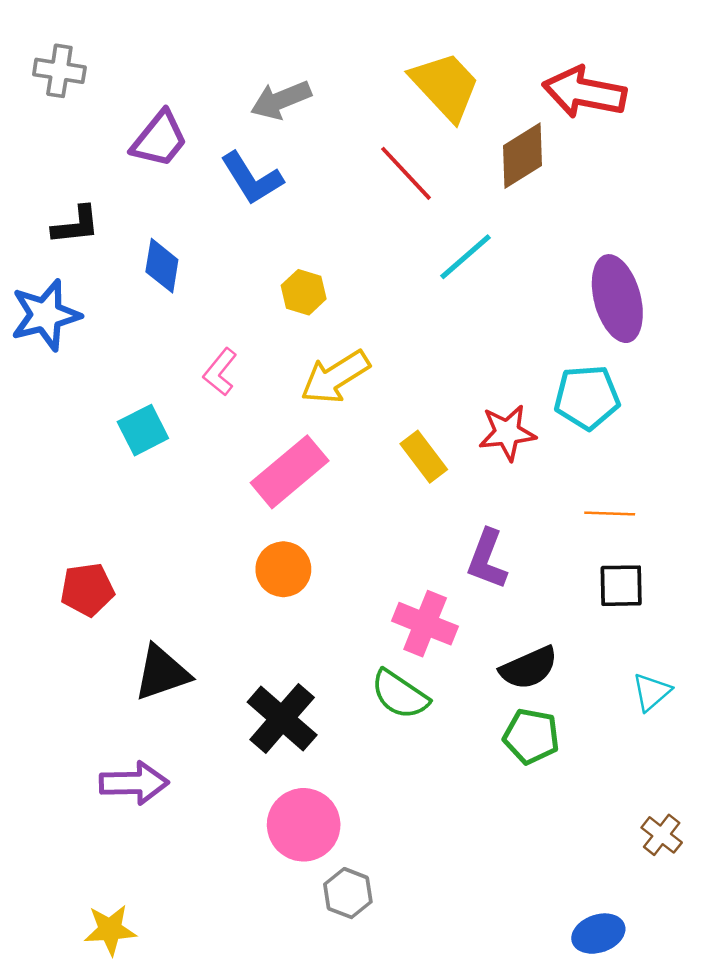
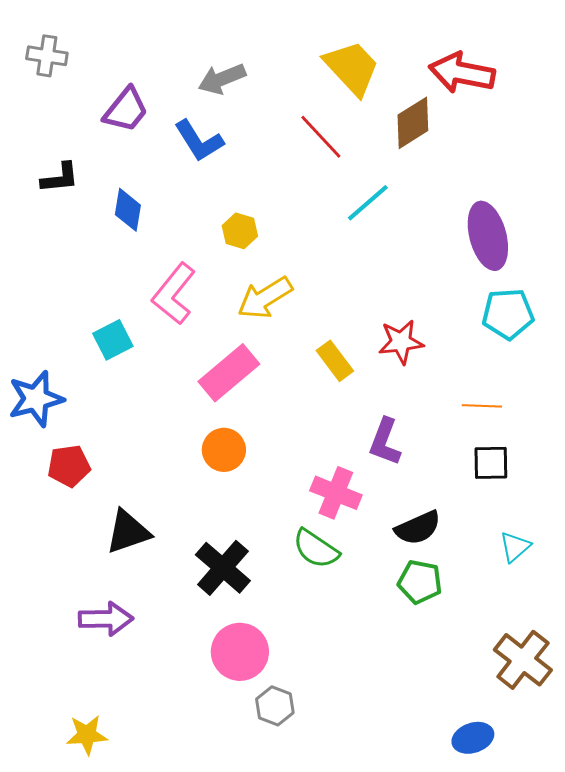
blue star: (46, 315) -> (36, 399), moved
pink L-shape: (220, 372) -> (174, 294), size x1.6
cyan pentagon: (587, 397) -> (508, 314), moved
brown cross: (662, 835) -> (523, 660), size x1.8

